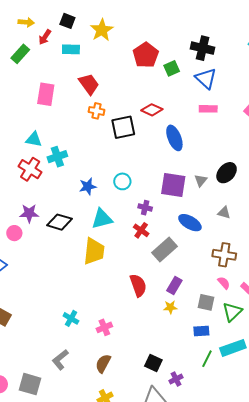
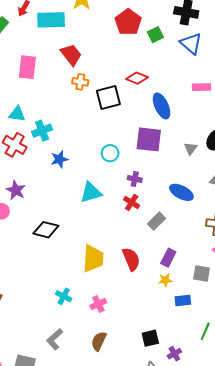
cyan rectangle: (71, 49) -> (51, 20), size x1.5
pink rectangle: (208, 109) -> (201, 87), moved
purple square: (173, 185) -> (149, 139), moved
blue star: (88, 186) -> (59, 159), moved
purple star: (29, 213) -> (16, 190), turned 30
black diamond: (60, 222) -> (46, 230), moved
gray rectangle: (164, 249) -> (157, 221), size x0.7
yellow trapezoid: (94, 251) -> (93, 258), moved
blue rectangle: (201, 331) -> (183, 300), moved
black square: (153, 363) -> (150, 338), turned -36

